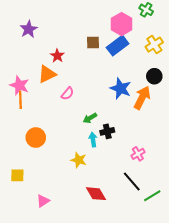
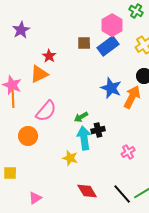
pink semicircle: (67, 94) -> (46, 111), moved, size x1.6
cyan arrow: (93, 140) -> (84, 138), size x1.6
black line: (132, 181) -> (122, 194), moved

